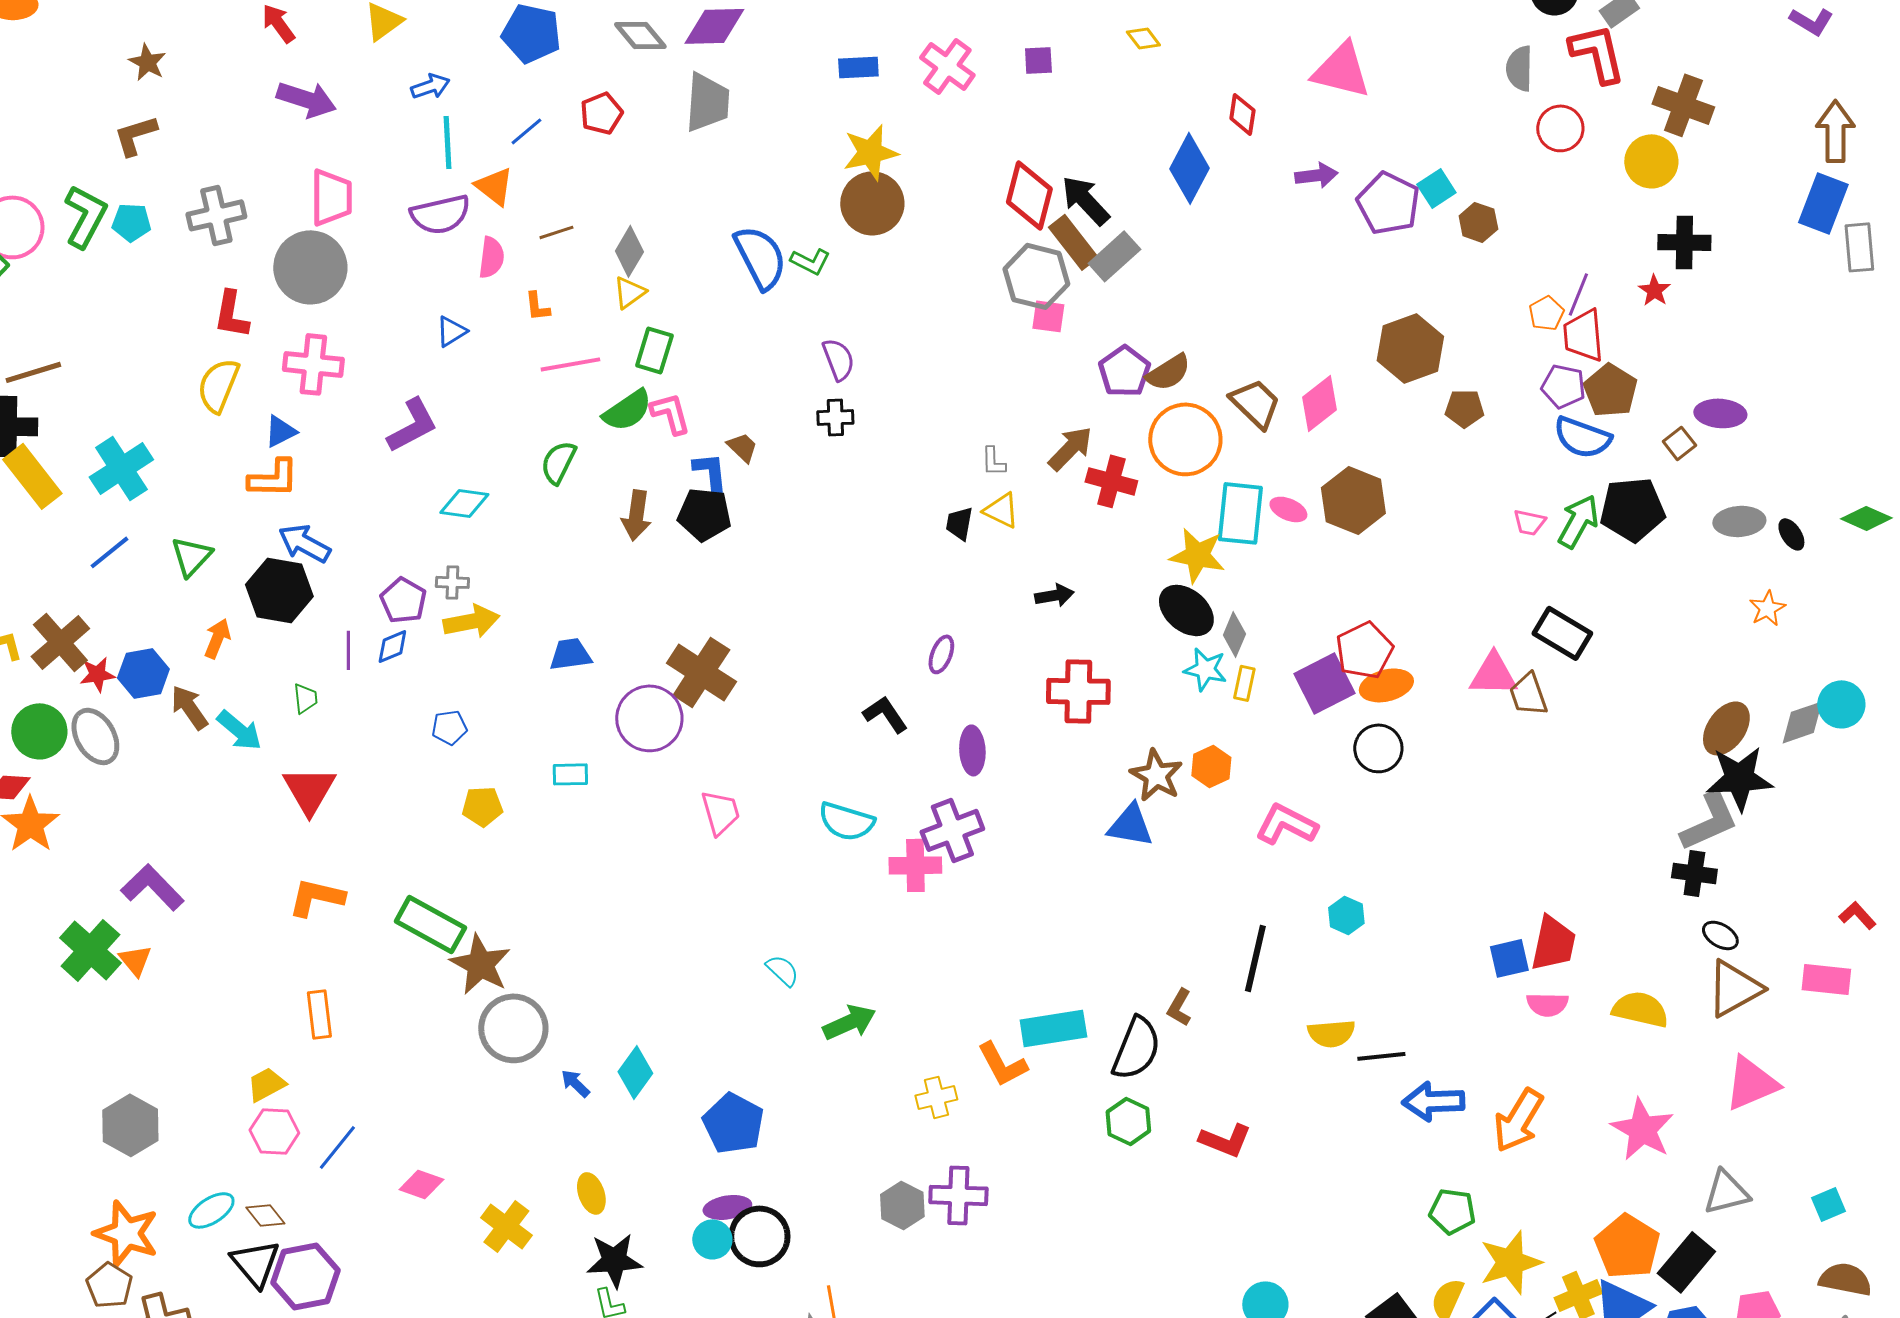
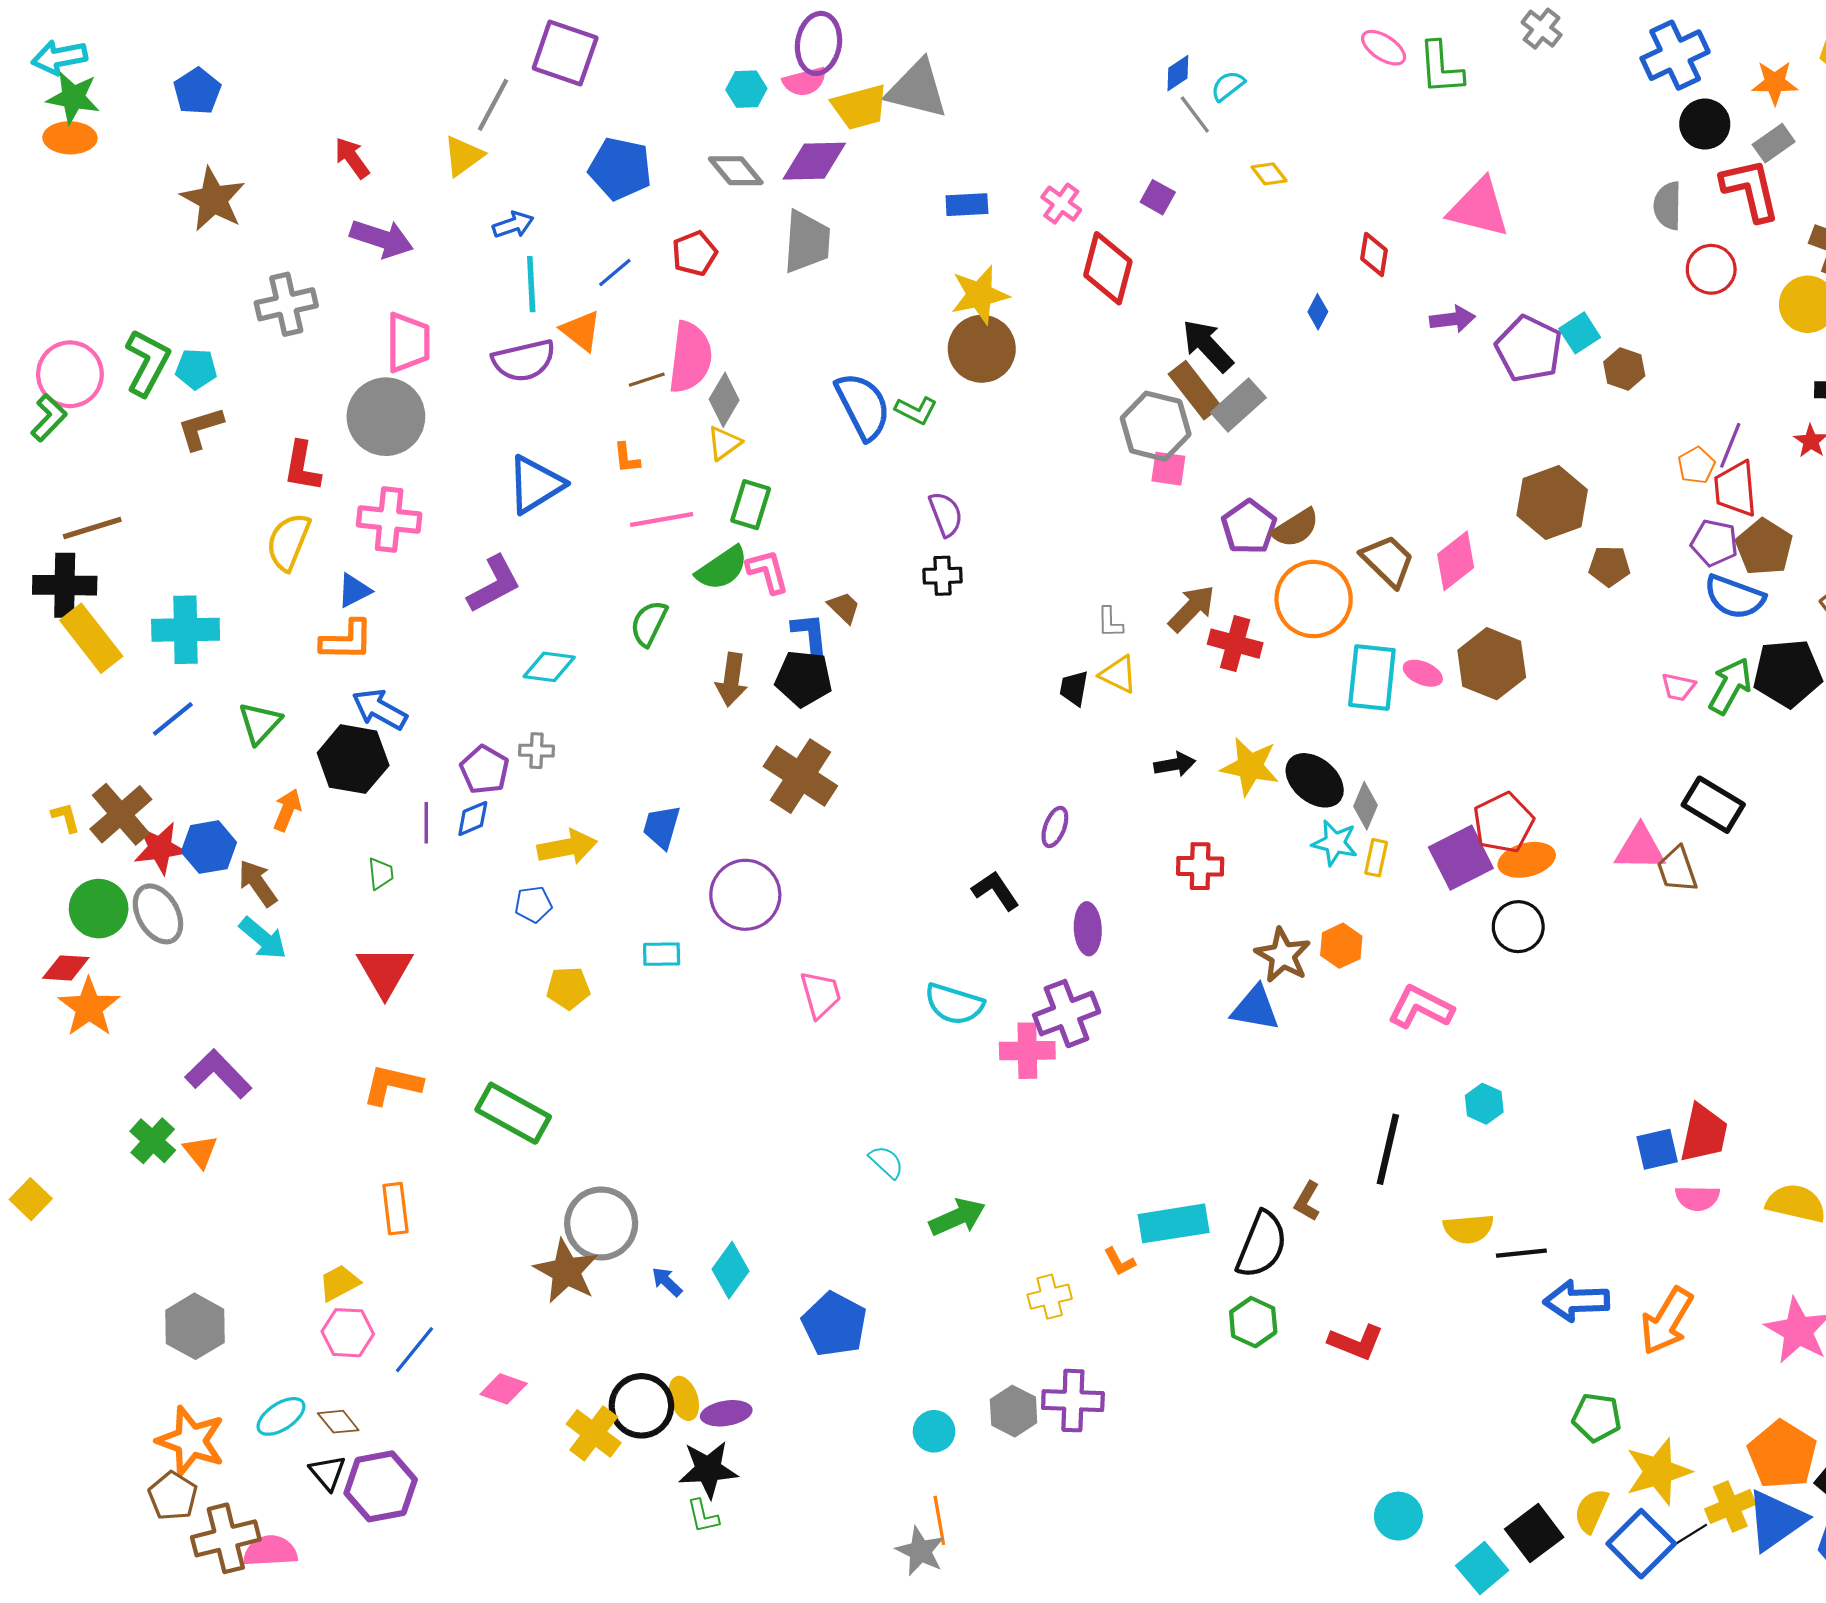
purple square: (1038, 60) -> (1158, 197), turned 32
brown star: (147, 62) -> (213, 199), size x1.6
pink cross: (947, 66) -> (1061, 204), size x0.7
brown L-shape: (135, 135) -> (200, 428), moved
blue diamond: (1189, 168) -> (1318, 312), size x0.5
red diamond: (1029, 195) -> (1108, 268), moved
gray cross: (216, 215) -> (286, 304), moved
pink semicircle: (491, 257) -> (690, 357), moved, size x1.6
blue triangle: (451, 331) -> (535, 485), size x1.8
cyan cross: (121, 468) -> (186, 630), turned 32
yellow star: (1197, 555) -> (1250, 767), moved
yellow arrow: (471, 621) -> (567, 847), moved
blue trapezoid: (570, 654) -> (662, 827), turned -66
brown cross: (701, 672) -> (800, 776), moved
red star: (97, 674) -> (160, 848), size x1.4
red cross: (1078, 691) -> (1200, 866), size x0.7
cyan arrow: (239, 730) -> (263, 938), moved
green cross: (90, 950) -> (153, 1141), size x0.7
brown star: (480, 964) -> (566, 1271), moved
orange L-shape: (1002, 1064) -> (1120, 1262), size x0.6
purple ellipse: (727, 1207) -> (726, 1413), moved
black circle: (759, 1236) -> (641, 1406), moved
cyan circle: (712, 1239) -> (934, 1431), moved
black triangle: (255, 1263) -> (328, 1473), size x0.7

